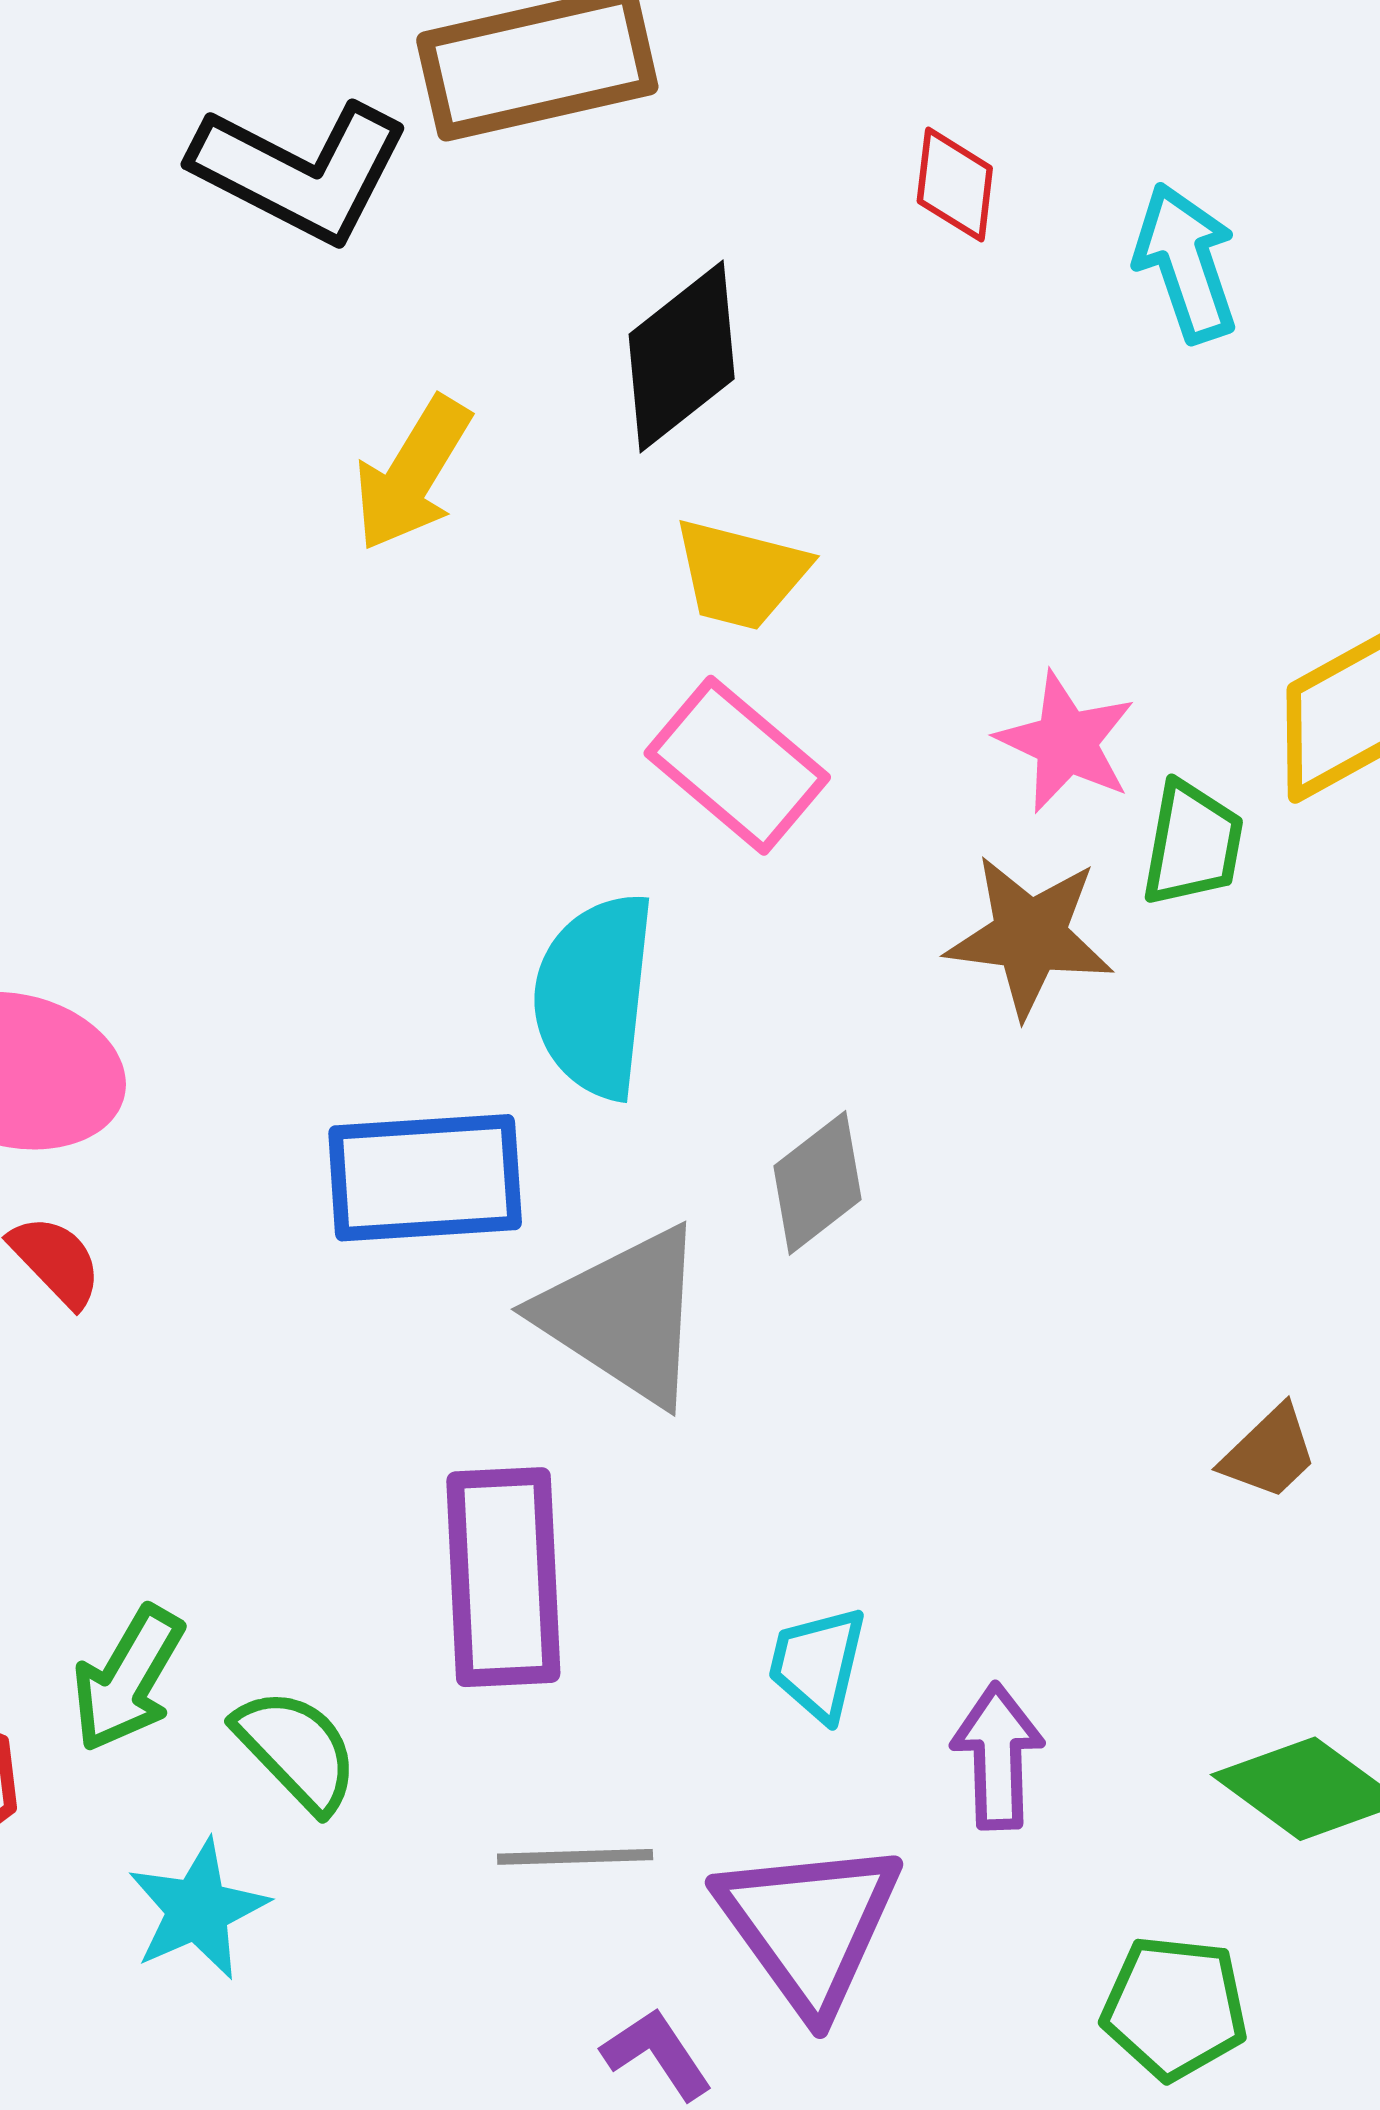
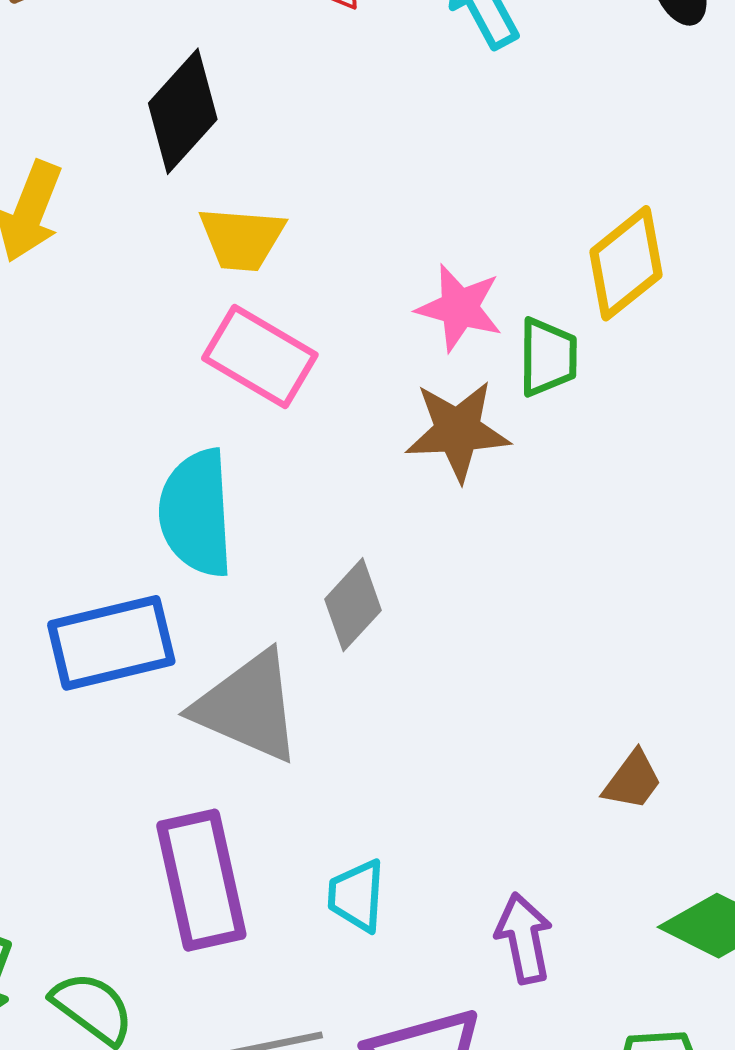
brown trapezoid: (1269, 1453) -> (633, 780), moved
cyan trapezoid: (818, 1664) -> (357, 896), moved

